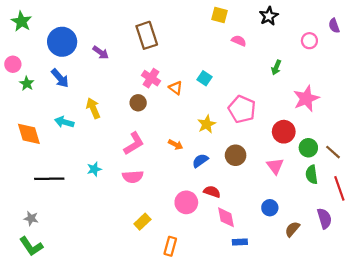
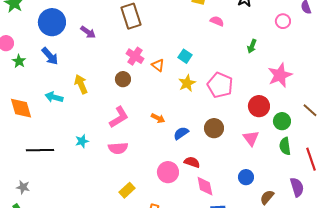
yellow star: (207, 124) -> (187, 83), moved
brown line: (333, 152) -> (310, 110), moved

